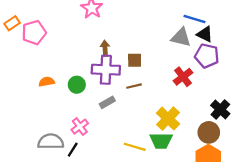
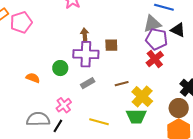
black triangle: (205, 34) -> (178, 30), moved
gray triangle: (181, 37) -> (152, 24), turned -30
purple pentagon: (207, 56) -> (157, 39), moved
orange semicircle: (47, 82) -> (33, 78), moved, turned 32
brown line: (134, 86) -> (122, 84), moved
yellow line: (135, 147) -> (99, 122), moved

